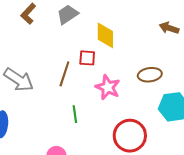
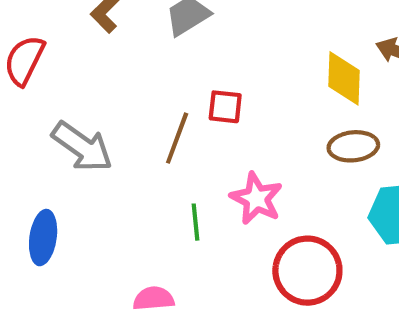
yellow diamond: (105, 35) -> (344, 78), moved
pink star: (108, 87) -> (256, 198), moved

